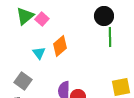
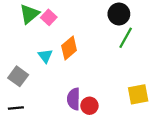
green line: (110, 37) -> (126, 38), turned 30
gray square: (23, 81) -> (18, 76), moved

